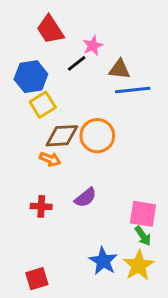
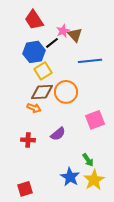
brown triangle: (119, 69) -> (75, 35), moved, turned 42
blue hexagon: (31, 77) -> (34, 52), moved
yellow square: (43, 105) -> (43, 71), moved
pink square: (143, 214) -> (95, 120), moved, turned -30
green arrow: (143, 236) -> (88, 160), moved

